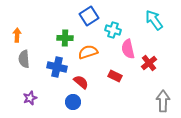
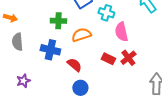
orange arrow: (17, 35) -> (10, 18), turned 104
red cross: (149, 63) -> (128, 58), moved
blue circle: (73, 102) -> (80, 88), moved

